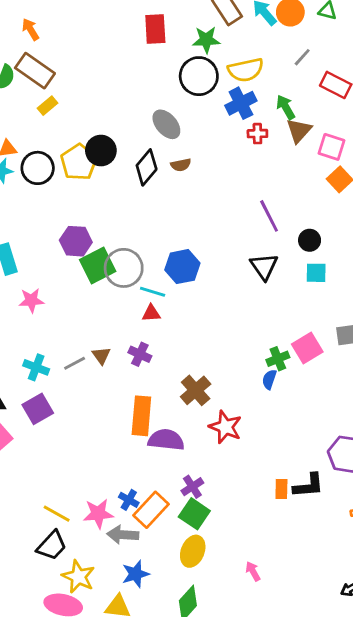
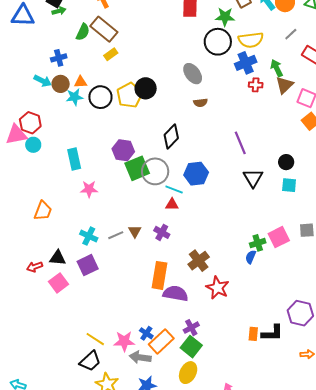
black diamond: (147, 167) -> (171, 136), moved
purple line: (269, 216) -> (240, 143), moved

